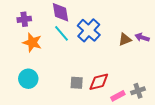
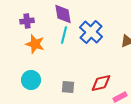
cyan line: (61, 33) -> (64, 35), turned 54
gray square: (77, 83) -> (68, 87), moved

